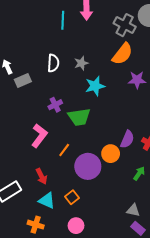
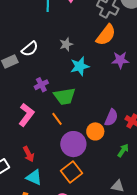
white semicircle: (53, 63) -> (30, 49), moved, turned 48
orange line: (64, 150) -> (57, 119), moved, turned -72
orange square: (72, 197) -> (71, 172), moved, size x1.5

